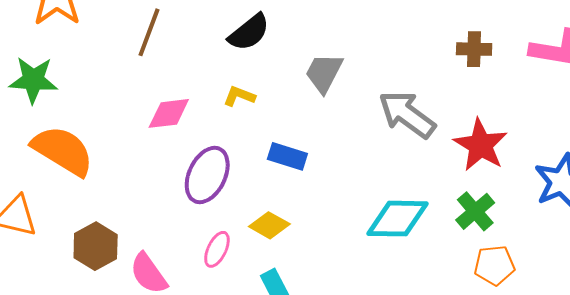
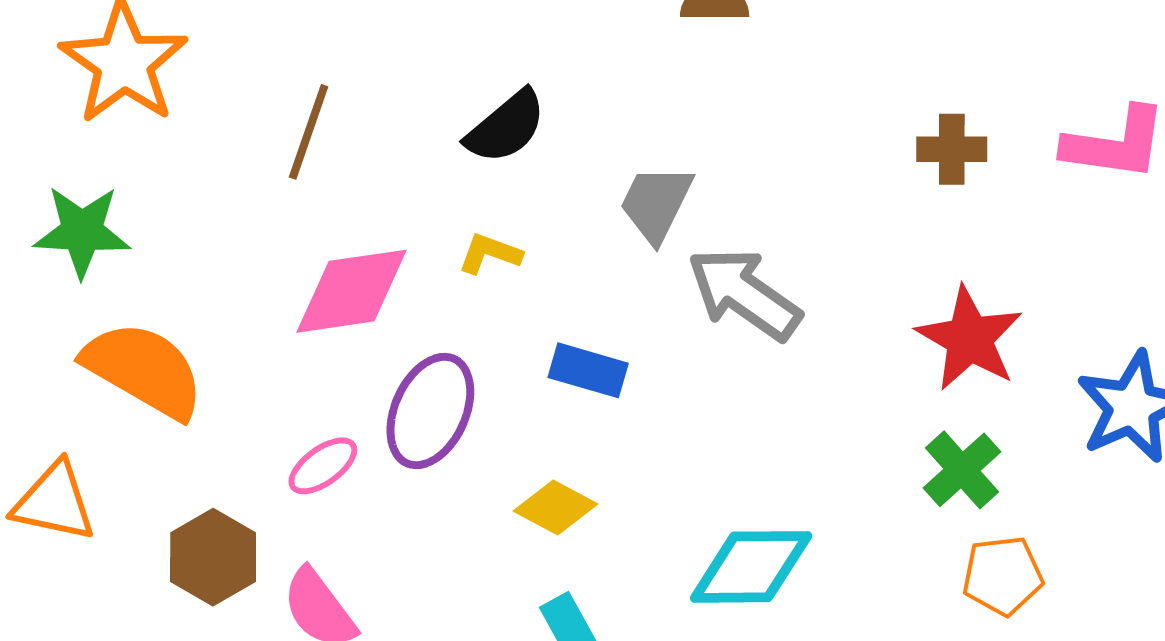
pink diamond: (169, 113) -> (352, 291), size x1.4
gray arrow: (407, 114) -> (744, 294), moved
cyan diamond: (398, 219) -> (751, 567), moved
pink ellipse: (217, 249) -> (323, 466), moved, turned 30

